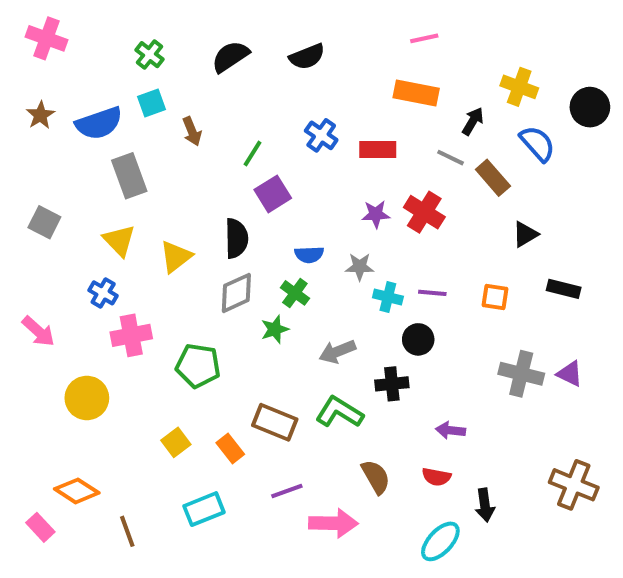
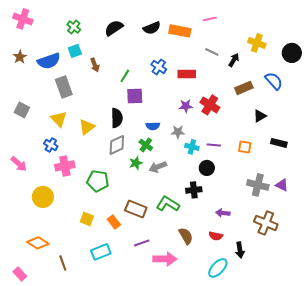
orange rectangle: (416, 93) -> (180, 31), moved
blue semicircle: (537, 143) -> (274, 81), moved
gray line: (451, 158) -> (212, 52), moved
brown rectangle: (493, 178) -> (244, 88), turned -72
purple square: (273, 194) -> (135, 96), turned 30
gray arrow: (337, 352) -> (158, 167), moved
yellow square: (176, 442) -> (87, 219), turned -32
brown cross: (574, 485) -> (266, 223), moved
pink rectangle: (40, 527) -> (20, 274), moved

